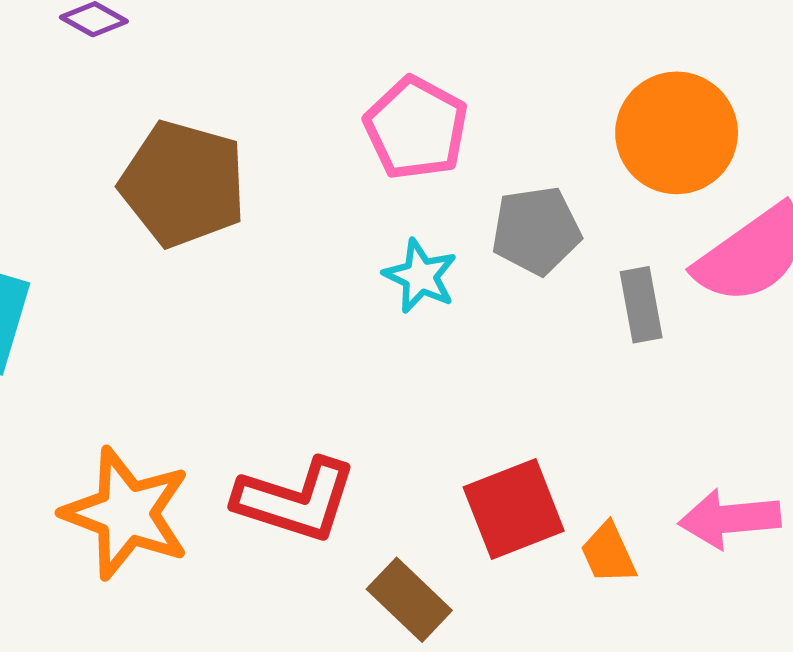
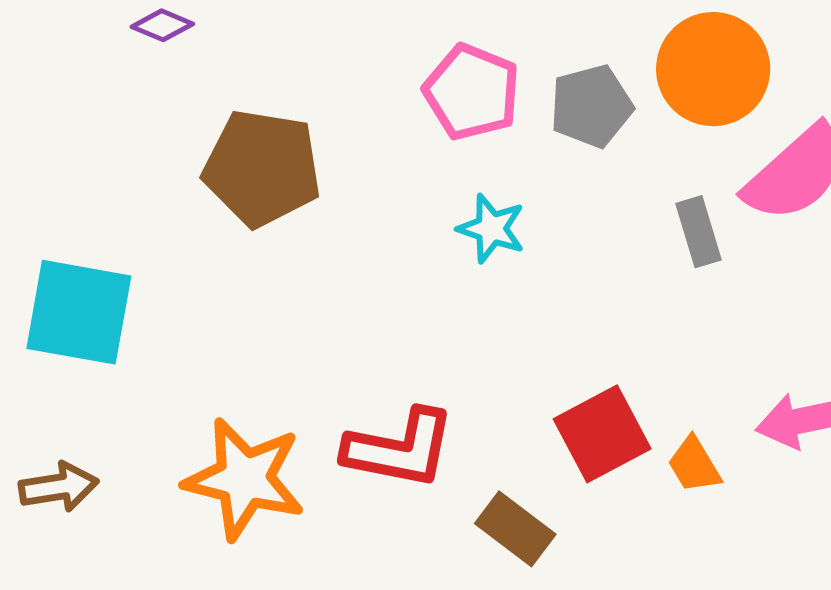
gray pentagon: (536, 231) -> (591, 106), moved

